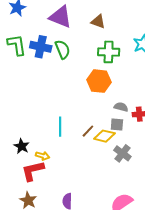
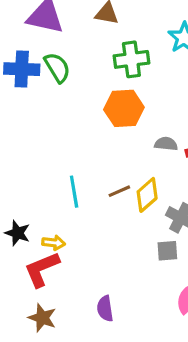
gray square: (117, 125) -> (167, 251), moved
brown line: (88, 131) -> (119, 191), turned 32
yellow diamond: (104, 136) -> (147, 195), turned -45

